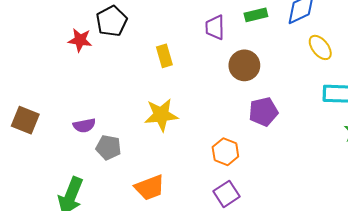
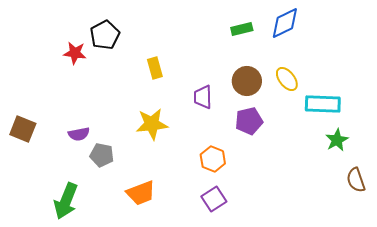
purple trapezoid: (215, 27) -> (203, 97), moved
yellow ellipse: (320, 47) -> (287, 79), moved
brown circle: (244, 65) -> (247, 81), moved

